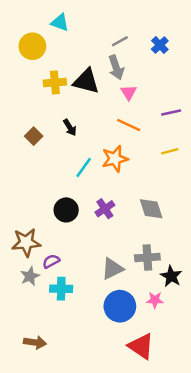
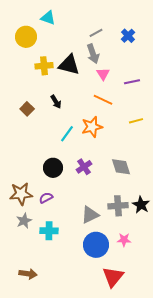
purple line: (171, 112) -> (132, 82), moved
purple semicircle: (51, 261) -> (46, 198), moved
black star: (171, 276) -> (141, 205), moved
red triangle: (141, 346) -> (113, 277), turned 35

